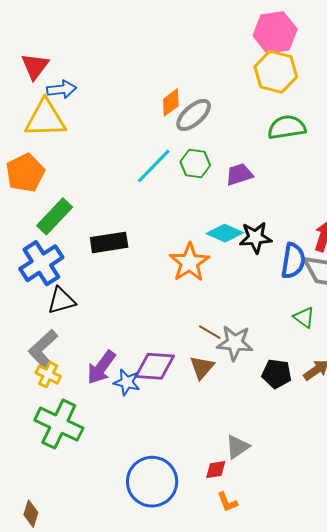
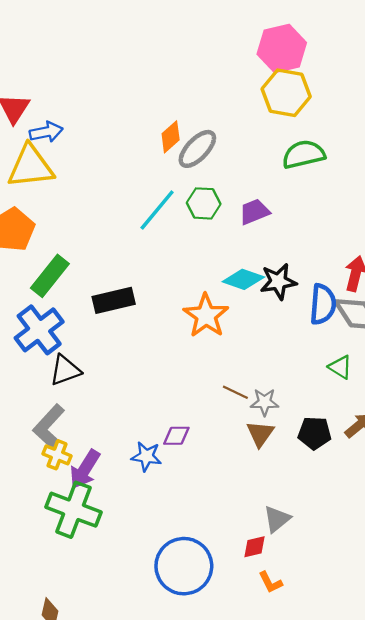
gray star: (235, 343) -> (265, 402), size x0.7
purple diamond: (155, 366) -> (176, 436), size x0.6
purple arrow: (101, 367) -> (85, 469), moved
brown triangle: (202, 367) -> (260, 434), moved

